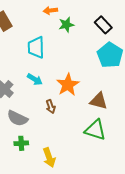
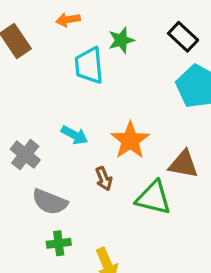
orange arrow: (50, 11) -> (68, 20), moved
cyan trapezoid: (36, 47) -> (89, 65), moved
green triangle: (95, 130) -> (153, 198), moved

